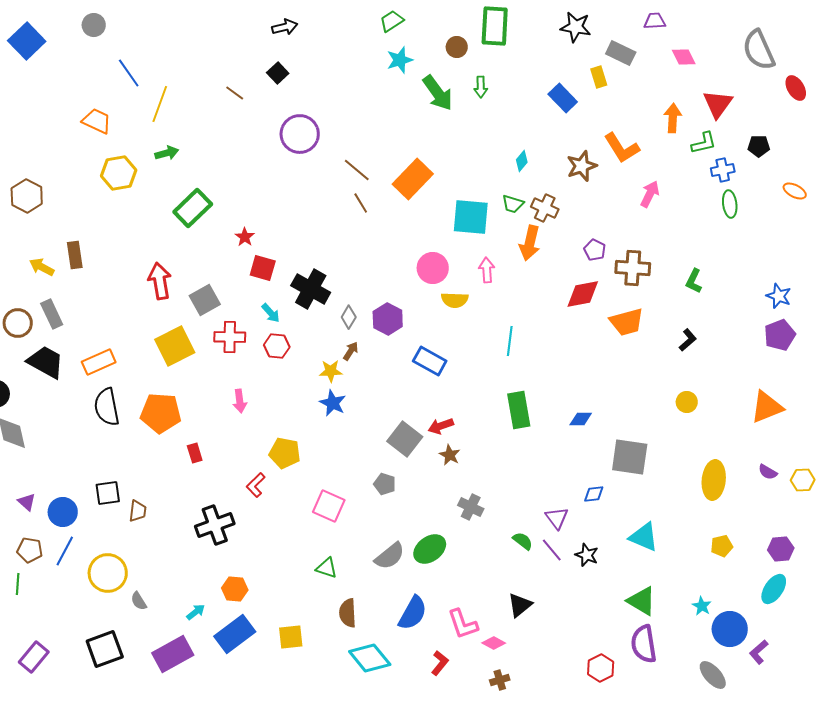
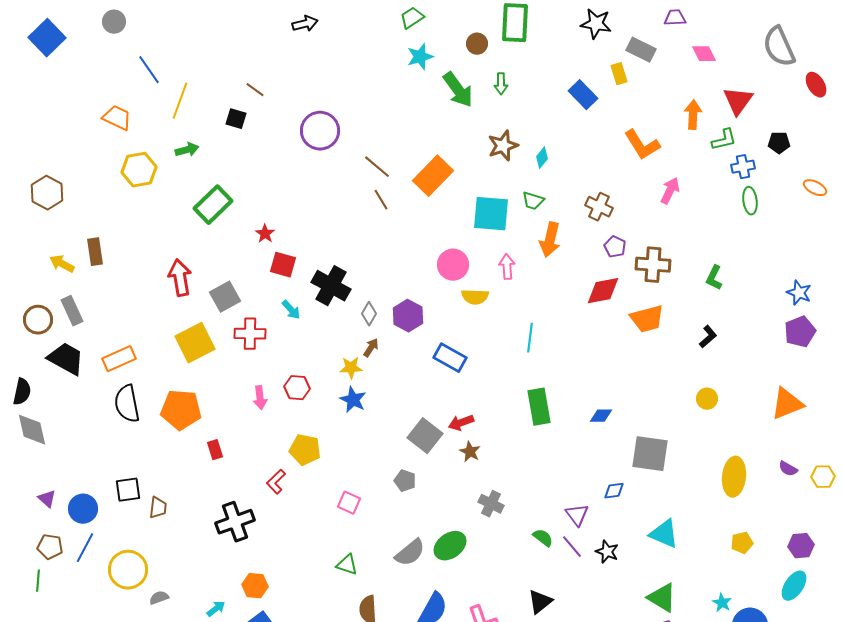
black square: (278, 73) -> (236, 119), moved, turned -30
brown star: (582, 166) -> (503, 146), moved
brown cross: (545, 208) -> (599, 207), moved
red hexagon: (277, 346) -> (297, 388), moved
pink square: (329, 506) -> (349, 503), size x0.7
gray semicircle: (139, 601) -> (159, 598), turned 102

